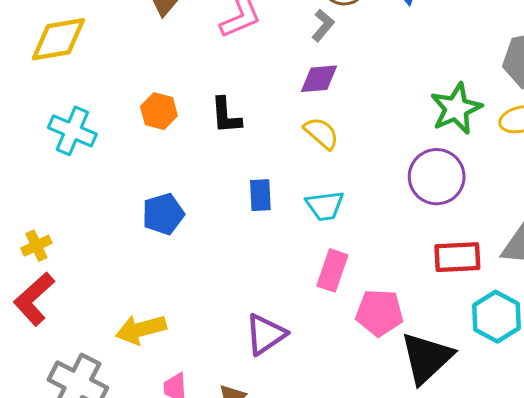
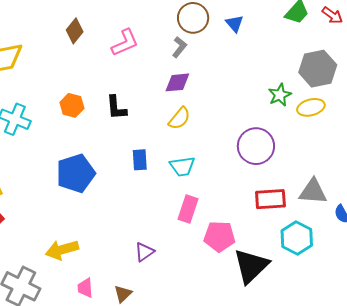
green star: (456, 109) -> (280, 95), moved, size x0.7
yellow semicircle: (321, 133) -> (179, 118), turned 90
blue pentagon: (163, 214) -> (76, 173), size x1.4
purple triangle: (266, 334) -> (144, 252), size x0.7

